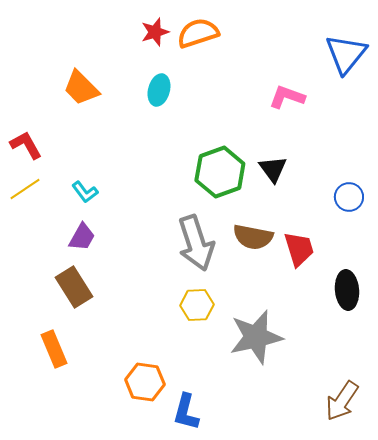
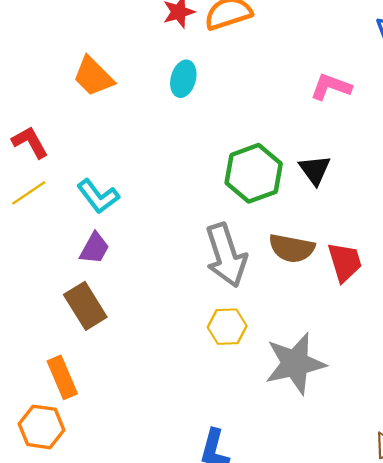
cyan L-shape: (85, 192) -> (98, 196), size x1.4
orange hexagon: (145, 382) -> (42, 427), moved

